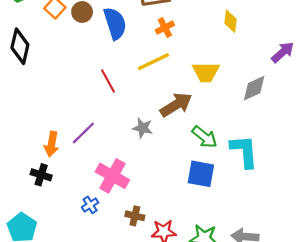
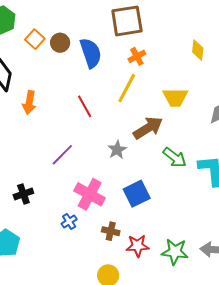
yellow line: (154, 62) -> (127, 88), turned -36
gray star: (143, 128) -> (117, 150), turned 30
orange arrow: (52, 144) -> (29, 103), moved
blue square: (201, 174) -> (137, 194), moved, turned -36
black cross: (41, 175) -> (23, 194), turned -36

